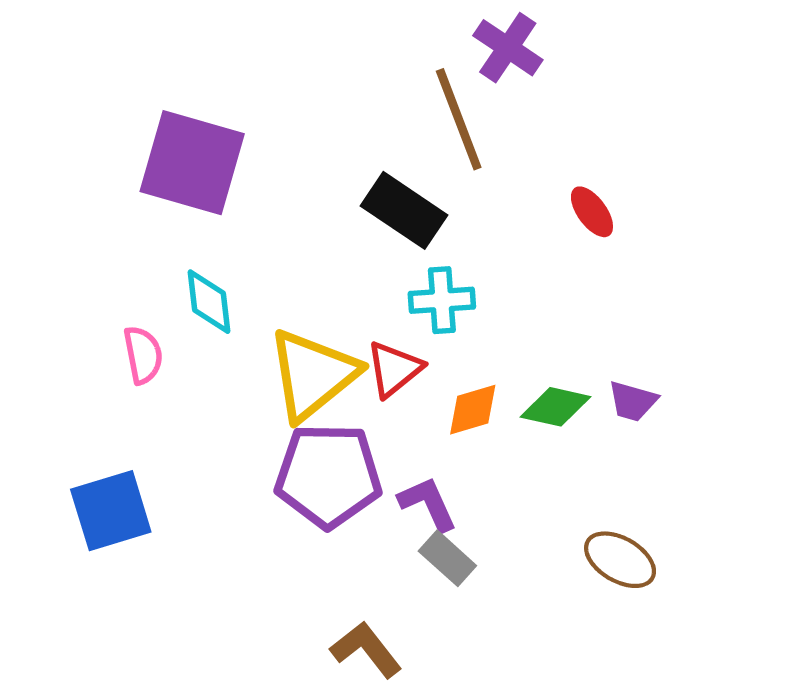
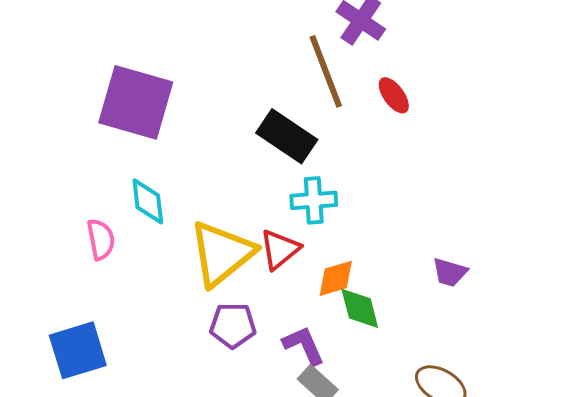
red ellipse: (592, 212) -> (394, 95), moved
green diamond: (556, 407) -> (360, 308), moved, turned 63
purple pentagon: (328, 476) -> (233, 325), size x0.6

